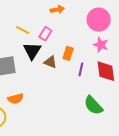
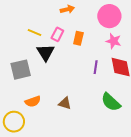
orange rectangle: (68, 53) -> (78, 38), moved
brown triangle: (50, 62) -> (65, 103), moved

